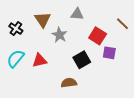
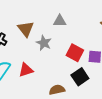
red square: (98, 36) -> (75, 53), moved
black square: (82, 60) -> (80, 77), moved

